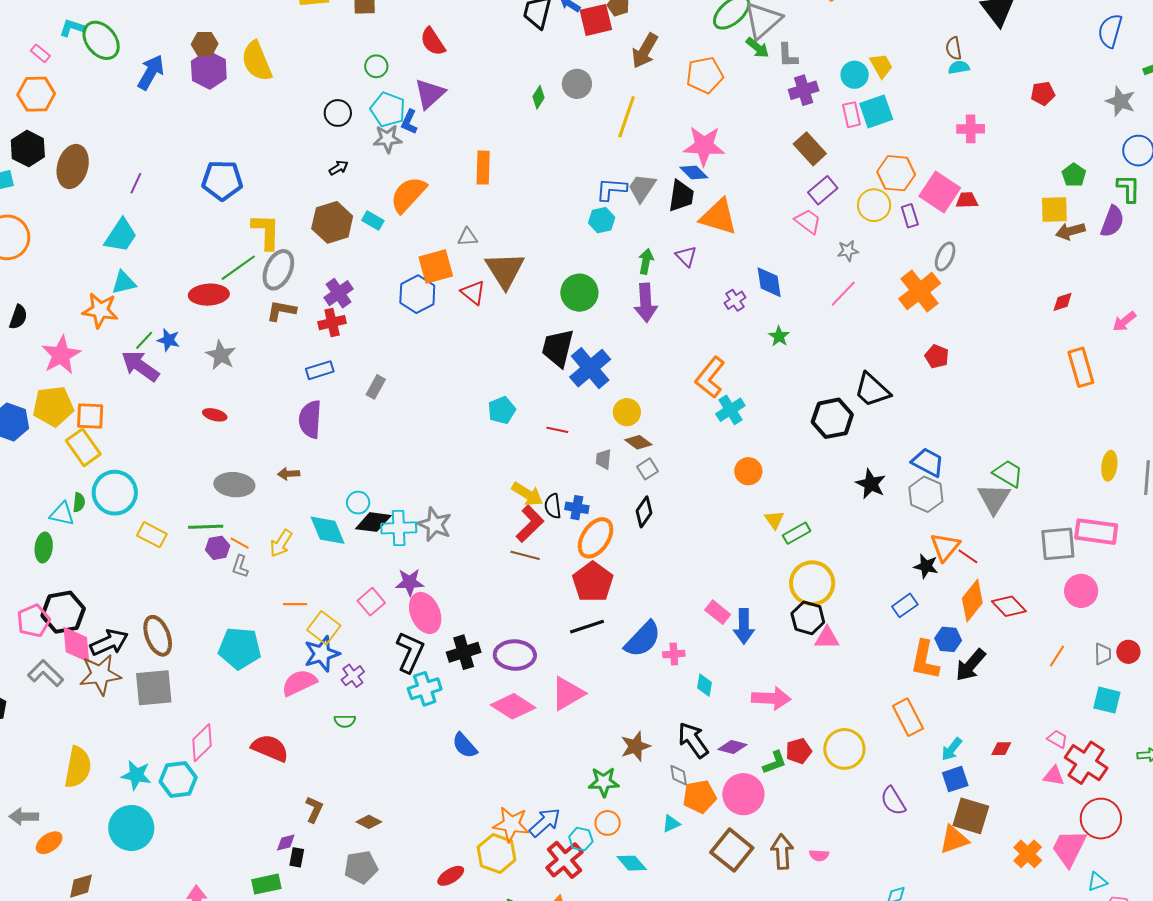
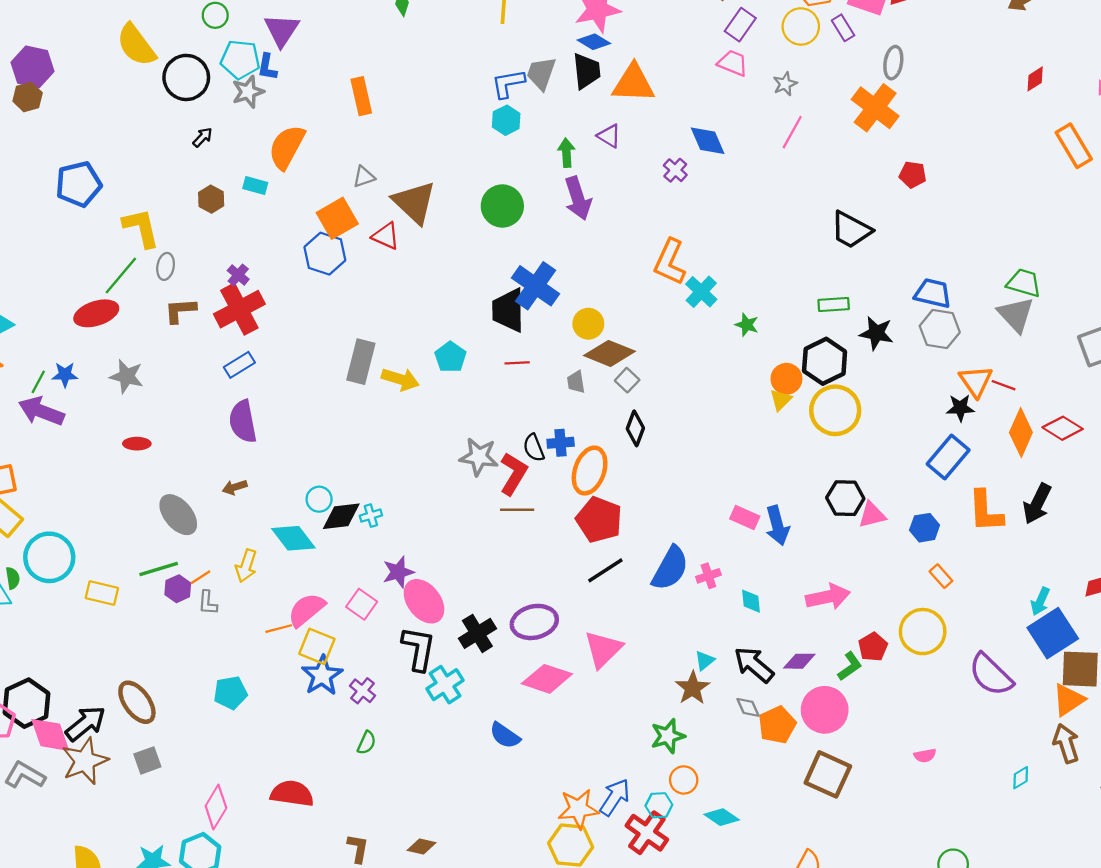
brown hexagon: (205, 44) -> (28, 97), moved
yellow semicircle: (257, 61) -> (136, 45), moved
black circle: (338, 113) -> (186, 77), size x1.5
brown hexagon: (332, 222) -> (211, 199), size x0.6
gray ellipse: (278, 270) -> (166, 266), size x0.6
purple cross: (339, 293) -> (238, 275), size x0.7
red cross: (332, 323) -> (239, 309), size x1.6
green star: (779, 336) -> (747, 325), moved
black trapezoid: (558, 348) -> (508, 310), moved
gray rectangle: (376, 387) -> (361, 362), moved, size x1.6
black hexagon: (832, 418) -> (825, 361), moved
brown diamond: (638, 442) -> (610, 353), size x1.6
orange circle: (748, 471) -> (786, 379), moved
gray ellipse: (234, 485) -> (178, 515), turned 60
yellow arrow: (527, 494) -> (400, 379), moved
yellow triangle: (774, 520) -> (781, 400), turned 35
gray star: (435, 524) -> (479, 457), moved
cyan cross: (399, 528) -> (371, 516), size x0.6
green rectangle: (797, 533) -> (834, 305), moved, turned 40
orange line: (240, 543) -> (201, 577), turned -48
yellow circle: (812, 583) -> (835, 410), moved
blue rectangle: (905, 605) -> (948, 457), size x1.5
blue hexagon: (948, 639) -> (925, 528), moved
cyan pentagon: (240, 648) -> (230, 693), size x0.7
pink semicircle: (299, 683) -> (306, 610), moved
gray square: (154, 688) -> (147, 760), size x0.6
orange rectangle: (908, 717) -> (941, 576), moved, size x0.6
green semicircle: (345, 721) -> (367, 743), turned -50
blue square: (955, 779) -> (1053, 633), size x1.6
purple semicircle: (893, 801) -> (991, 675), size x1.4
cyan triangle: (671, 824) -> (705, 661), moved
brown arrow: (782, 852) -> (1066, 743), moved

